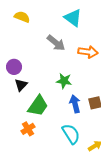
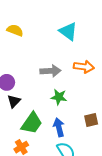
gray arrow: (56, 43) -> (50, 71), moved, turned -42
blue arrow: (75, 104) -> (59, 127), moved

